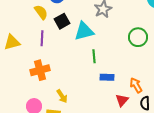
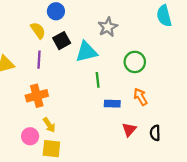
green circle: (138, 37) -> (135, 62), moved
orange arrow: (136, 85) -> (140, 97), moved
yellow arrow: (62, 96) -> (49, 125), moved

